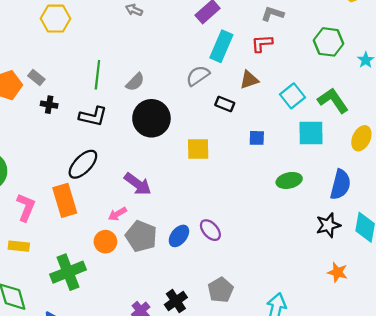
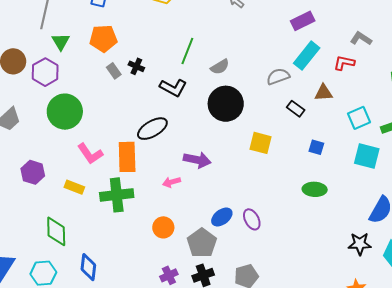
gray rectangle: (36, 77) -> (114, 71), moved
green ellipse: (289, 180) -> (315, 189), moved
purple arrow: (138, 184) -> (197, 160), turned -40
pink L-shape: (26, 207) -> (90, 154), turned 108
gray pentagon: (141, 236) -> (202, 243), moved
orange circle: (105, 242) -> (163, 227), moved
green cross: (68, 272) -> (117, 195), moved

